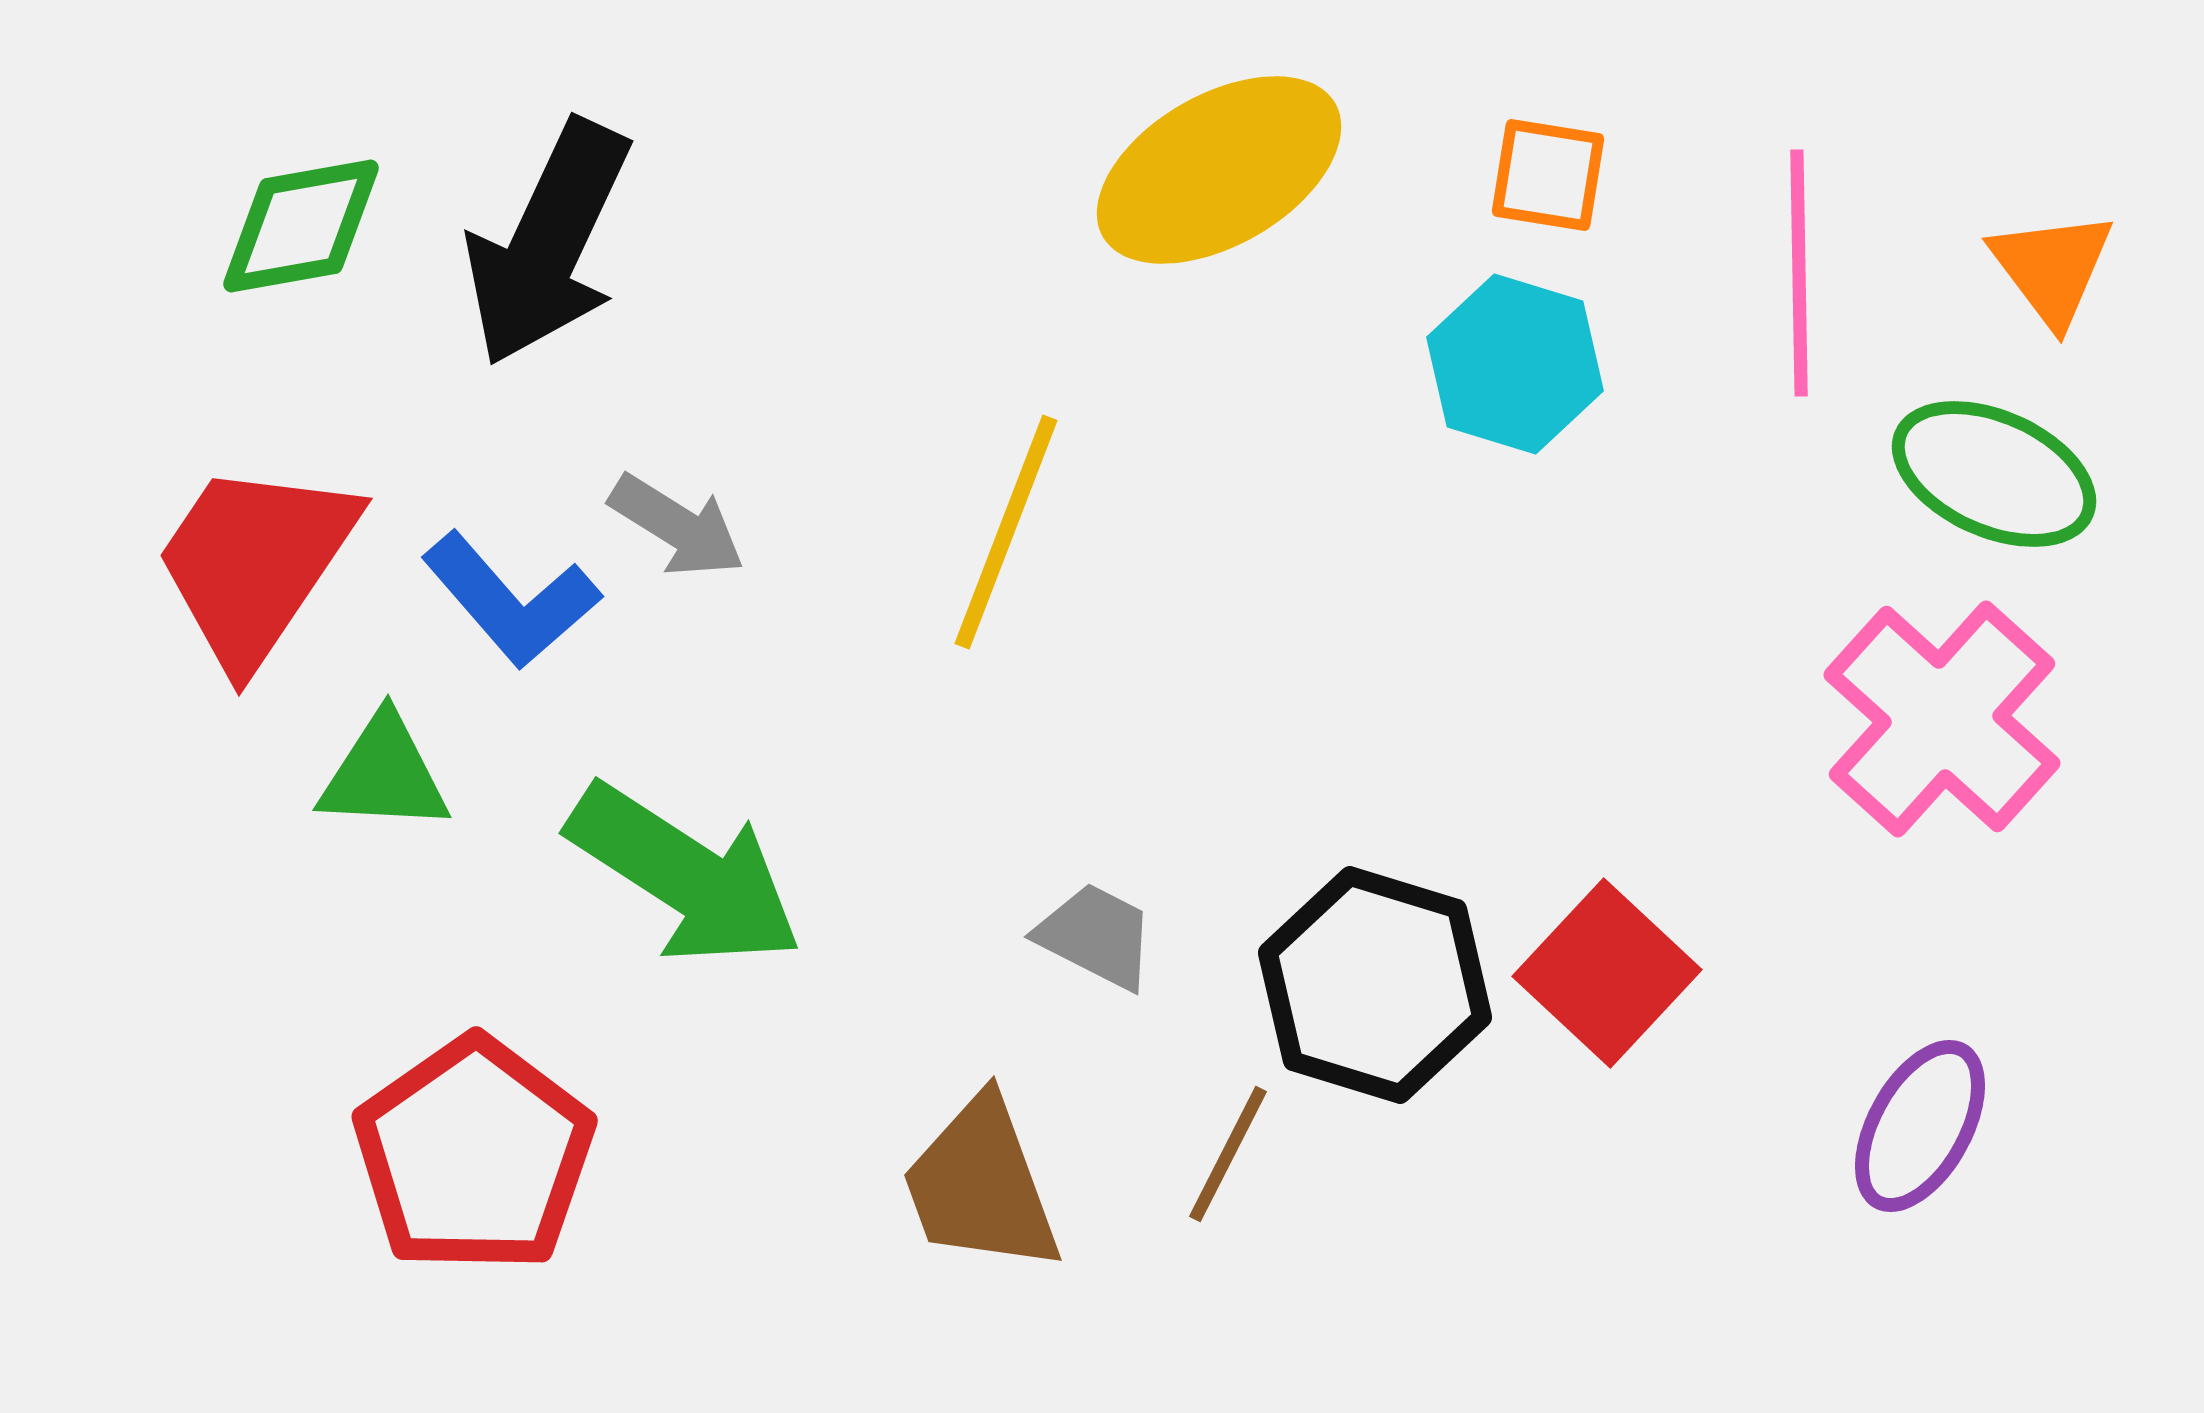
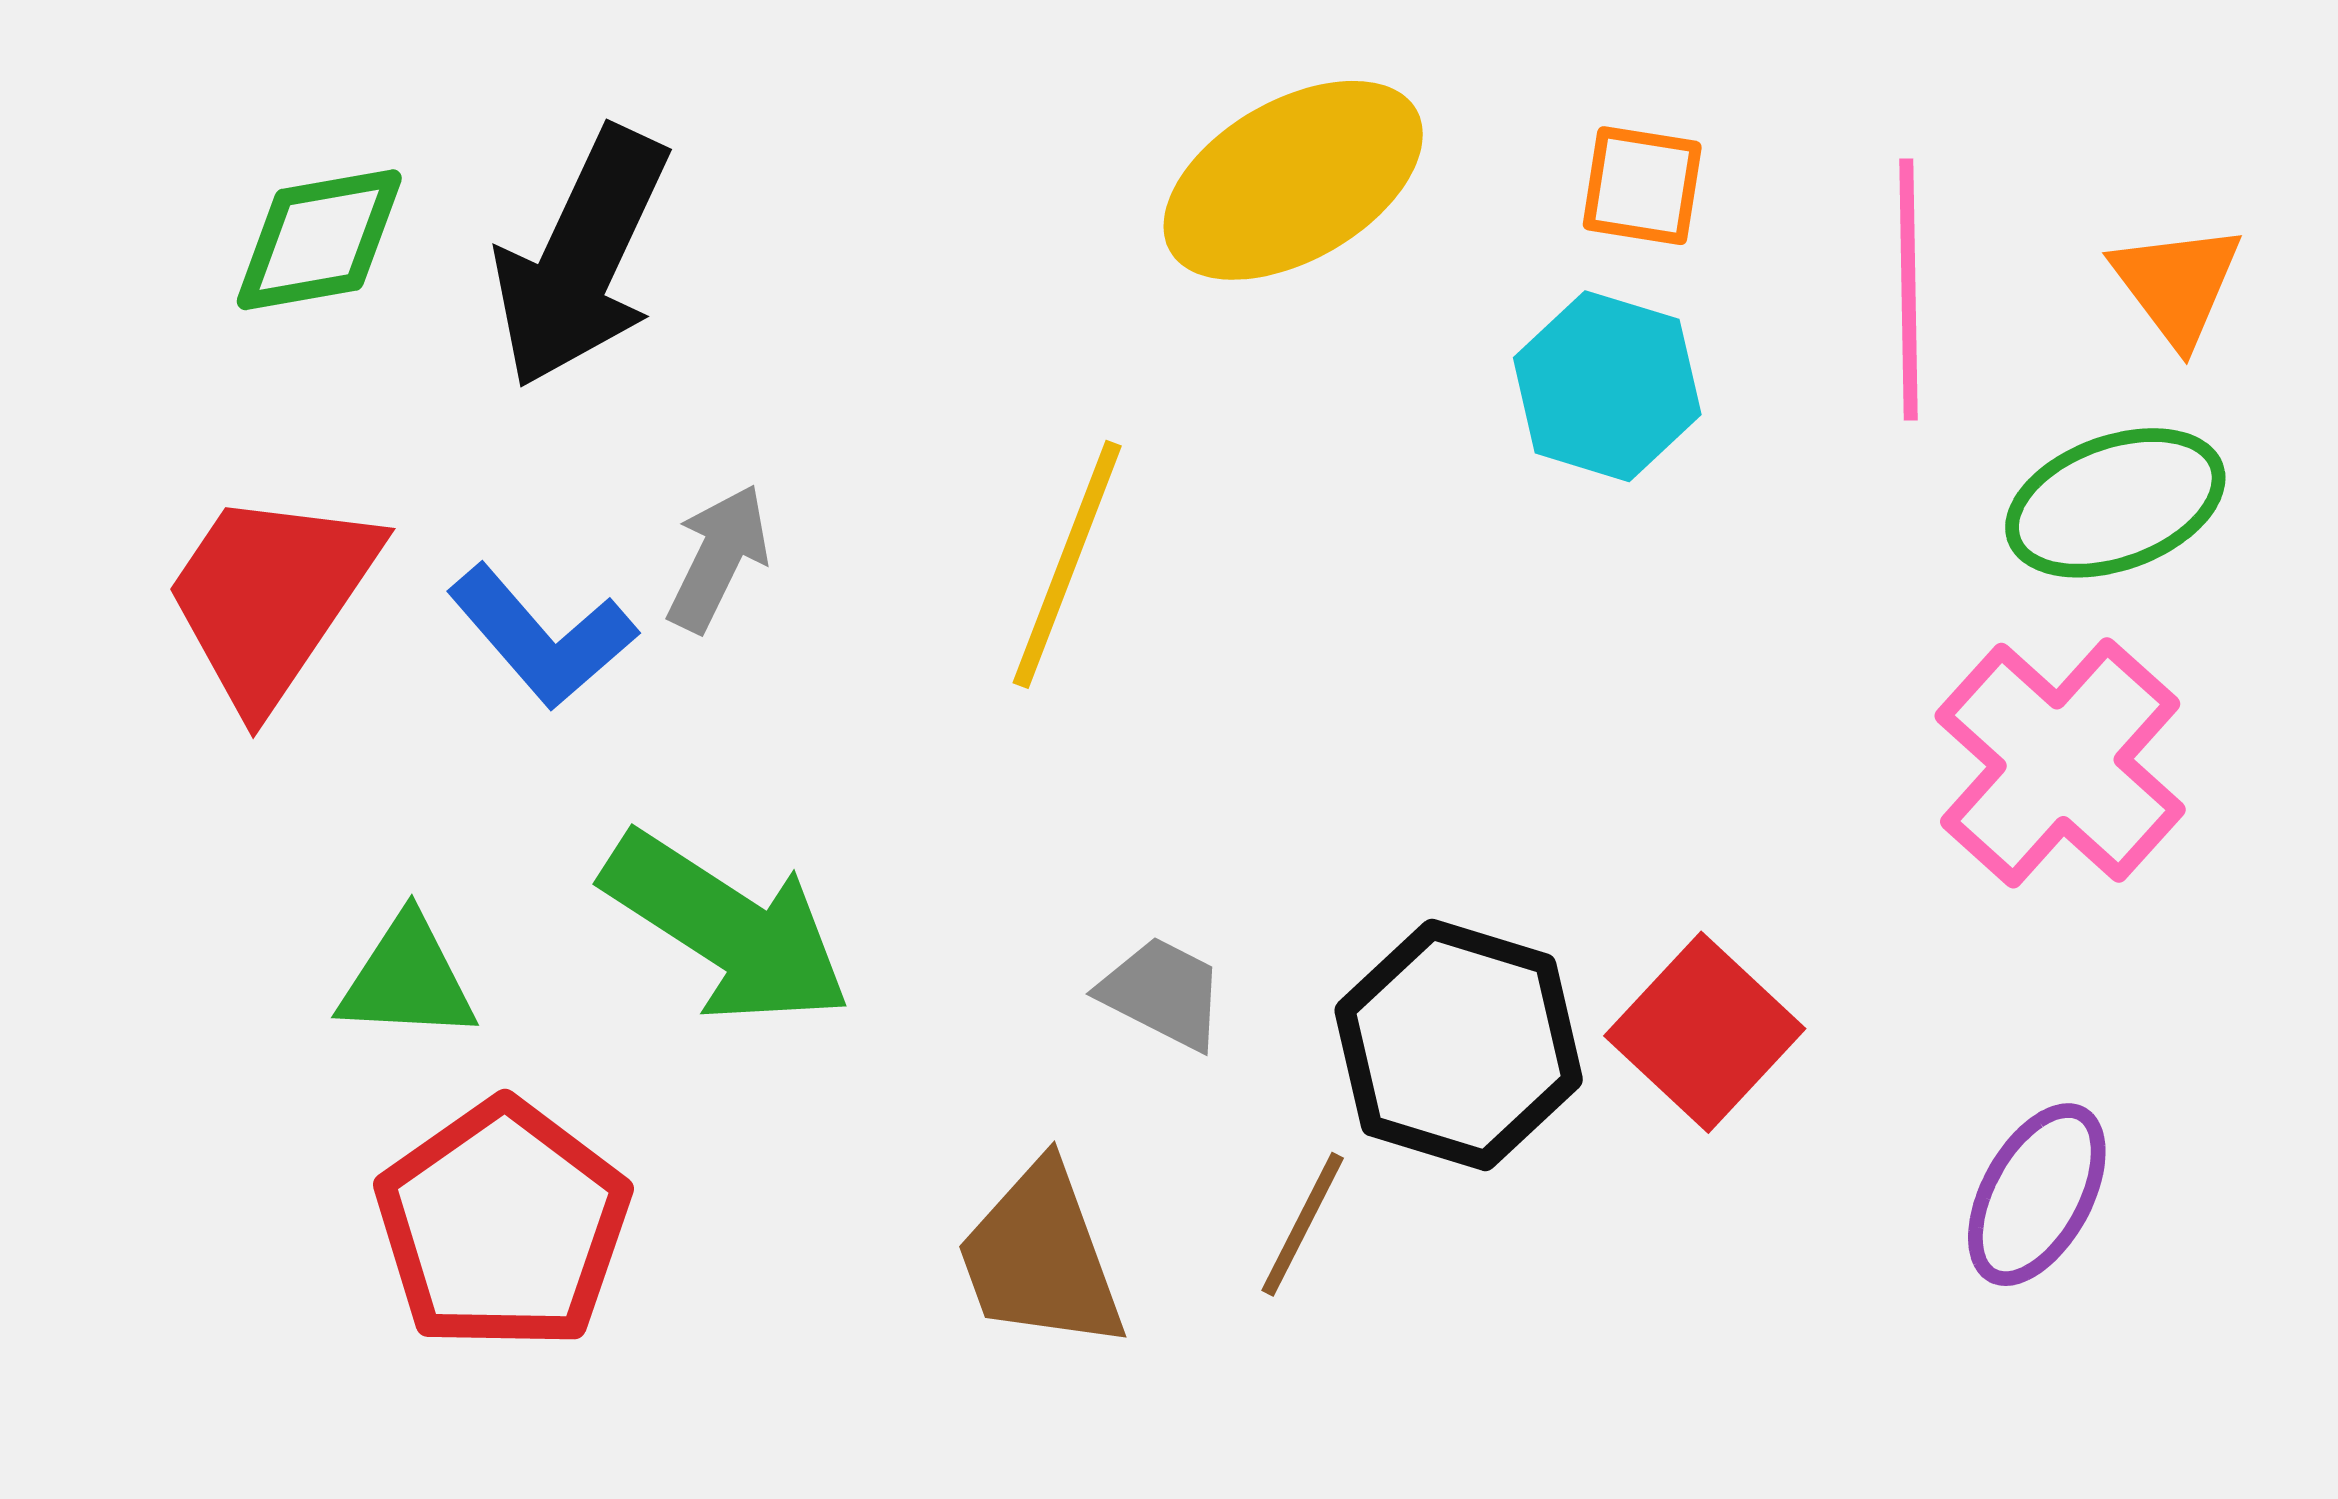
green ellipse: (1994, 474) -> (2115, 503), turned -44
gray arrow: (677, 526) -> (718, 558), turned -96
green triangle: (384, 774) -> (407, 979), moved

